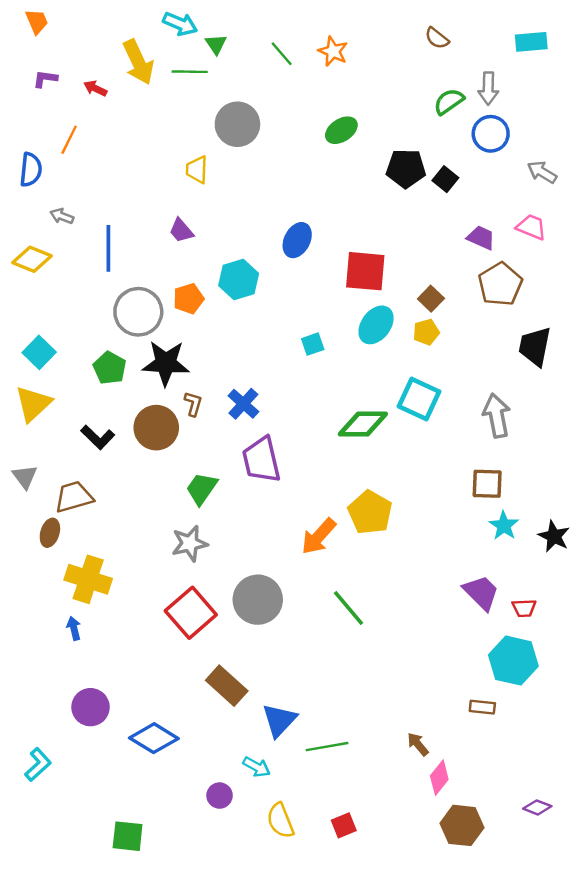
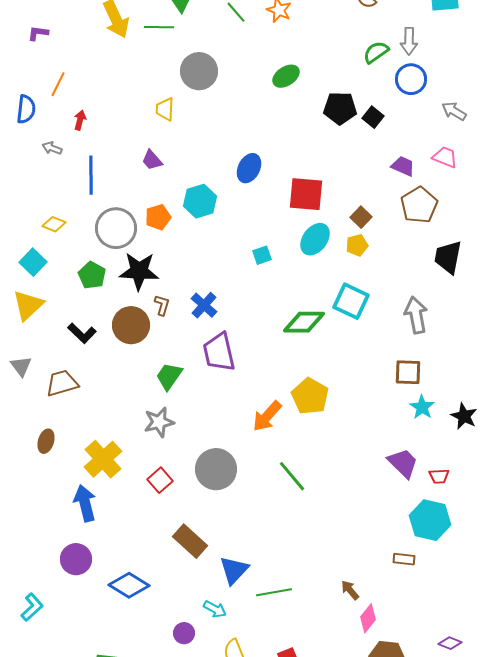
red arrow: (95, 88) -> (80, 120), moved, turned 78
yellow diamond: (32, 259) -> (54, 224), moved, size x0.7
brown ellipse: (50, 533) -> (46, 441), moved
yellow cross: (88, 579) -> (103, 459), moved, turned 30
red square: (191, 613) -> (160, 480), size x0.6
blue arrow: (74, 628) -> (85, 503), moved, size x1.8

